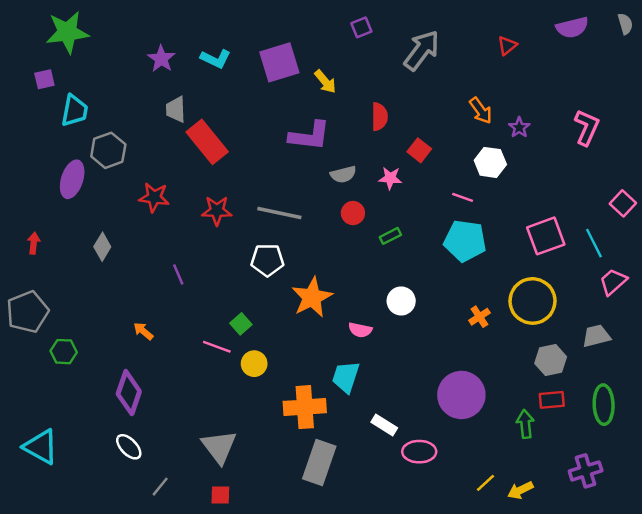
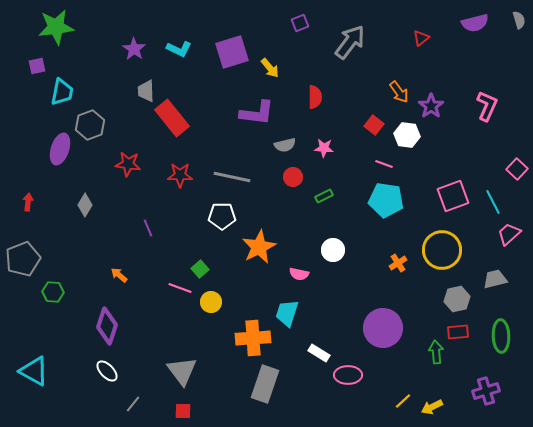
purple star: (519, 127) -> (431, 106), size x1.4
red square: (419, 150) -> (374, 125), moved

